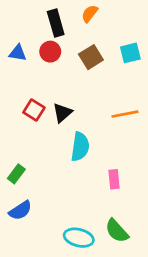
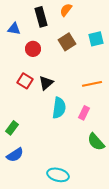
red circle: (50, 52) -> (33, 49), moved
blue triangle: (18, 53) -> (14, 29), moved
pink rectangle: (114, 179) -> (84, 113), moved, turned 32
green semicircle: (117, 231) -> (96, 142), moved

